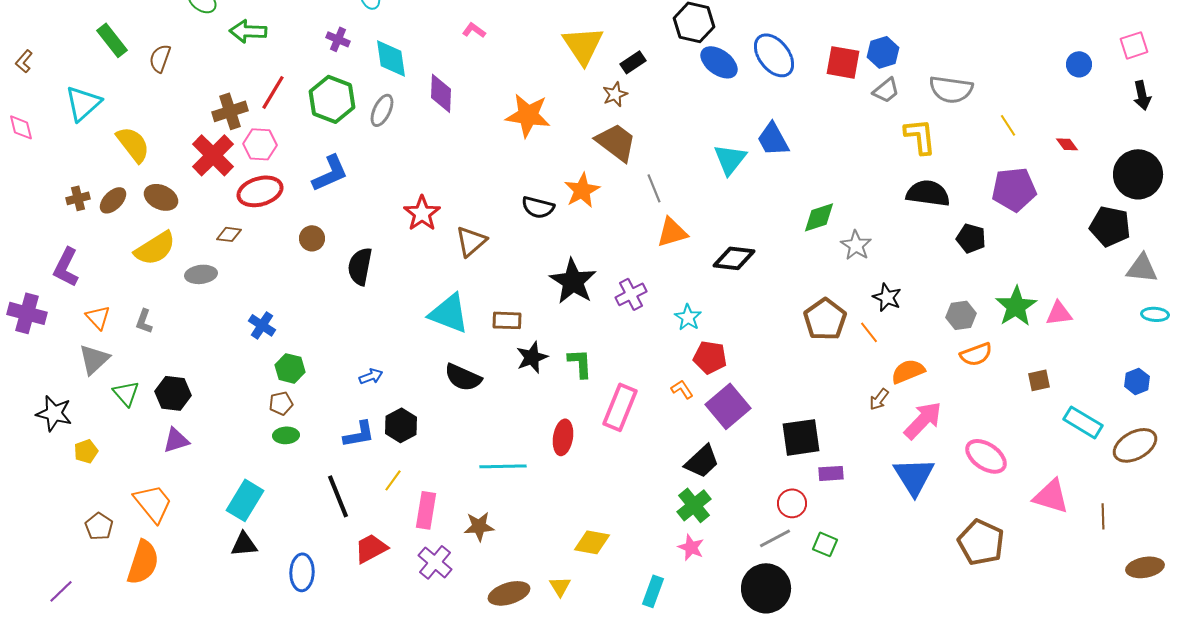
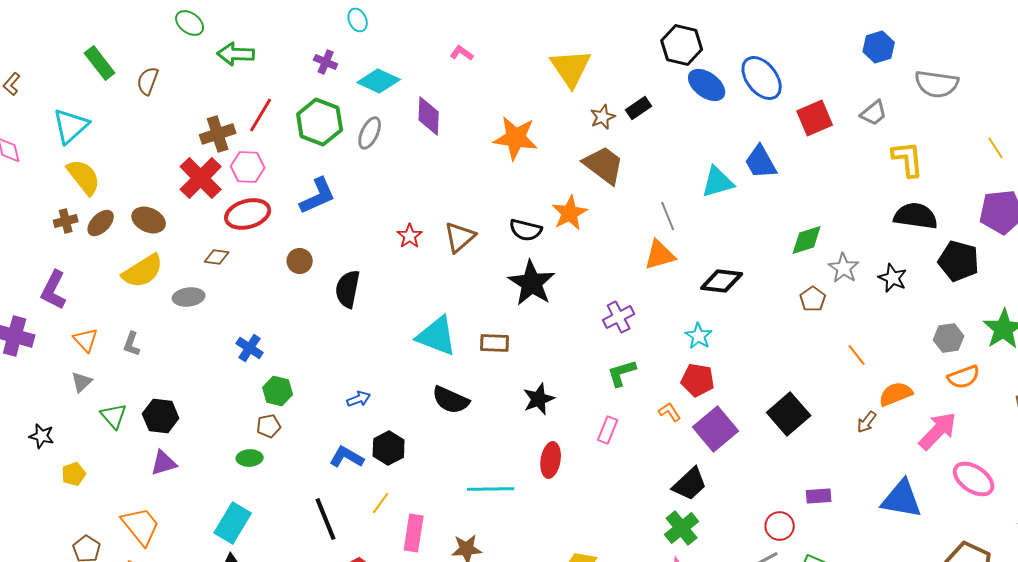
blue hexagon: (883, 52) -> (879, 47), moved
cyan diamond: (391, 58) -> (379, 81), turned -57
black rectangle: (633, 62) -> (639, 108), moved
red square: (843, 62) -> (815, 118), moved, turned -33
gray semicircle: (951, 89) -> (937, 84), moved
yellow semicircle: (133, 144) -> (84, 177), moved
cyan triangle: (730, 159) -> (718, 182), turned 36
gray line: (654, 188) -> (668, 216), moved
red star: (422, 213) -> (410, 236), size x0.7
black pentagon: (971, 238) -> (959, 261), size x1.4
brown triangle: (471, 241) -> (460, 237), moved
black star: (573, 281) -> (532, 283), moved
black star: (887, 297) -> (893, 278), moved
cyan star: (688, 317) -> (699, 336), moved
brown pentagon: (825, 319) -> (813, 299), moved, size x0.6
black star: (532, 357) -> (539, 399), moved
gray triangle: (94, 359) -> (82, 382), size x0.7
green L-shape: (580, 363) -> (622, 373), moved, turned -104
pink rectangle: (620, 407) -> (608, 430), size x0.6
black star: (54, 413) -> (42, 436), size x0.7
pink arrow: (923, 420) -> (938, 431), moved
blue L-shape: (359, 434) -> (347, 457), turned -140
green ellipse: (286, 435) -> (250, 458), moved
black square: (801, 437) -> (789, 414), moved, turned -33
blue triangle: (914, 476) -> (902, 499), turned -48

